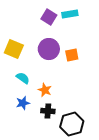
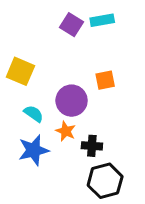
purple circle: (49, 49) -> (72, 101), moved
blue star: (23, 103) -> (34, 150), size x1.5
black cross: (48, 111) -> (92, 146), moved

